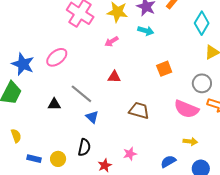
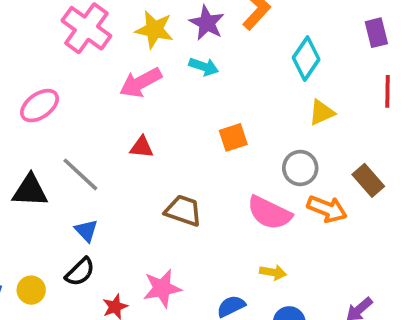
pink arrow: (112, 42) -> (141, 83), size x1.6
black triangle: (54, 104) -> (30, 191), size x1.5
blue triangle: (92, 117) -> (86, 231), moved
black semicircle: (84, 147) -> (80, 272), turned 30
pink star: (130, 154) -> (162, 288), size x1.5

